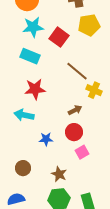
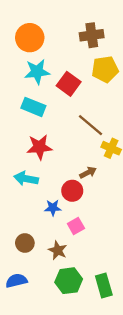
red circle: (74, 132) -> (72, 191), moved
pink square: (82, 152) -> (76, 226), moved
brown star: (59, 174) -> (58, 250), moved

